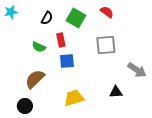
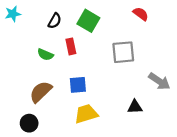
red semicircle: (107, 12) -> (141, 14), moved
blue square: (67, 61) -> (78, 85), moved

